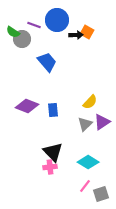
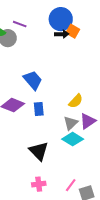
blue circle: (57, 20) -> (61, 19), moved
blue trapezoid: (47, 62) -> (33, 80), moved
cyan diamond: (88, 162) -> (73, 139), moved
pink cross: (50, 167) -> (39, 184), moved

